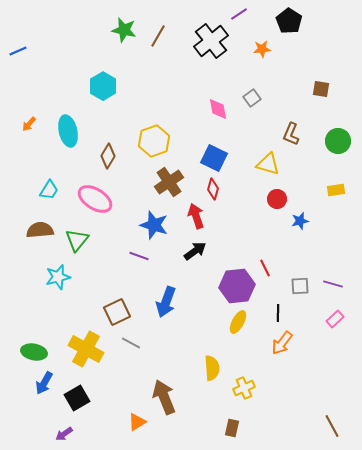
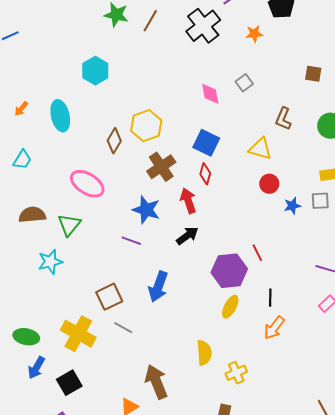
brown diamond: (108, 156) -> (114, 141), moved
cyan trapezoid: (49, 190) -> (22, 160), moved
gray square: (300, 286) -> (320, 201), moved

